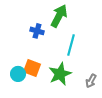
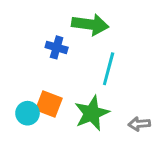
green arrow: (59, 16) -> (90, 24), turned 70
gray arrow: (91, 81) -> (139, 124), turned 56

